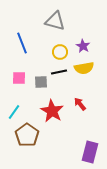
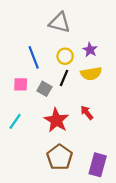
blue line: (22, 43) -> (34, 57), moved
black line: (59, 72) -> (64, 78), turned -56
gray square: (41, 82) -> (44, 89), turned 32
brown pentagon: (27, 135) -> (60, 157), moved

